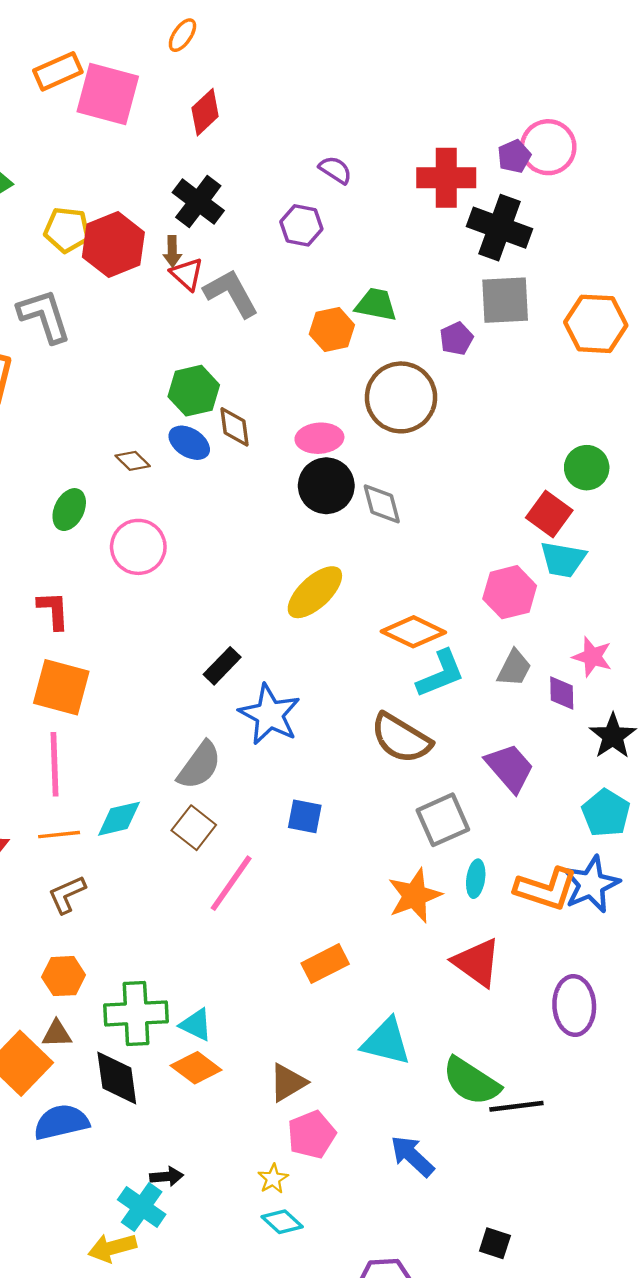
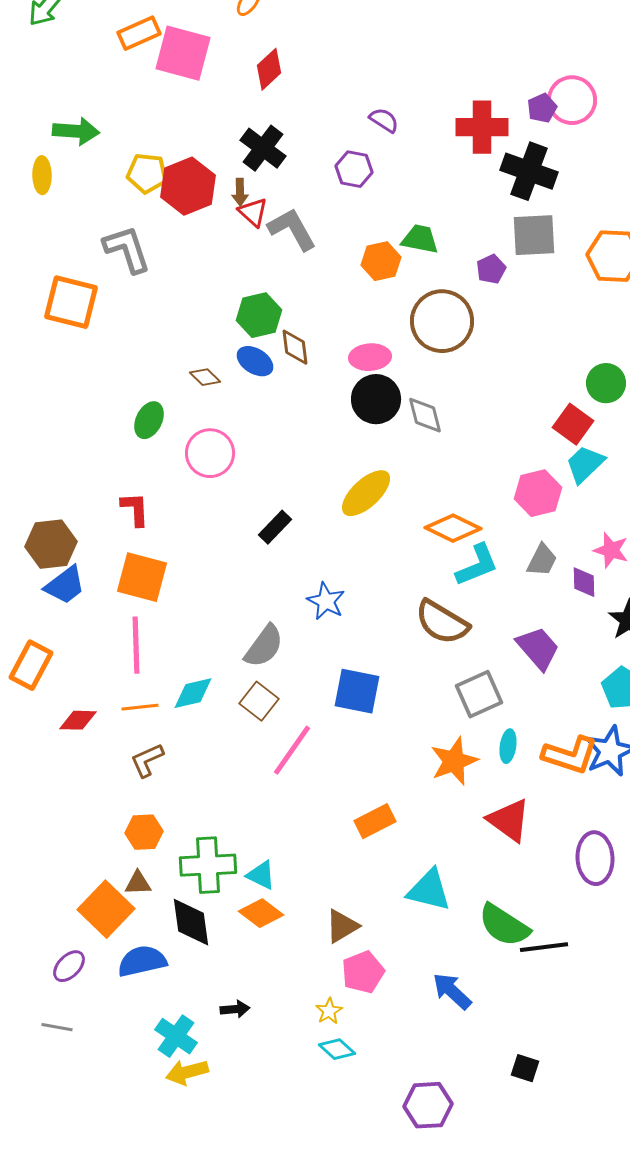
cyan trapezoid: (563, 559) -> (585, 464), turned 126
black rectangle: (222, 666) -> (275, 527), moved
blue star: (270, 714) -> (326, 601), size x0.7
blue square: (305, 816) -> (357, 691), size x1.5
cyan cross: (142, 1207) -> (176, 1036), moved

